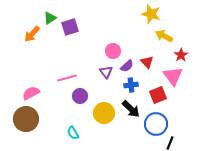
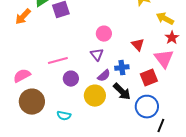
yellow arrow: (164, 36) -> (165, 19), moved
purple semicircle: (127, 66) -> (104, 76), moved
brown circle: (26, 119) -> (32, 102), moved
cyan semicircle: (73, 133) -> (64, 116), turned -48

